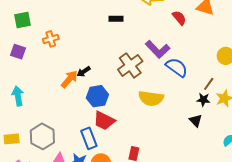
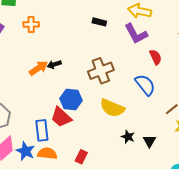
red semicircle: (179, 18) -> (156, 57), moved
purple L-shape: (158, 49) -> (136, 34), moved
blue hexagon: (97, 96) -> (71, 99), moved
black star: (203, 100) -> (128, 137), moved

